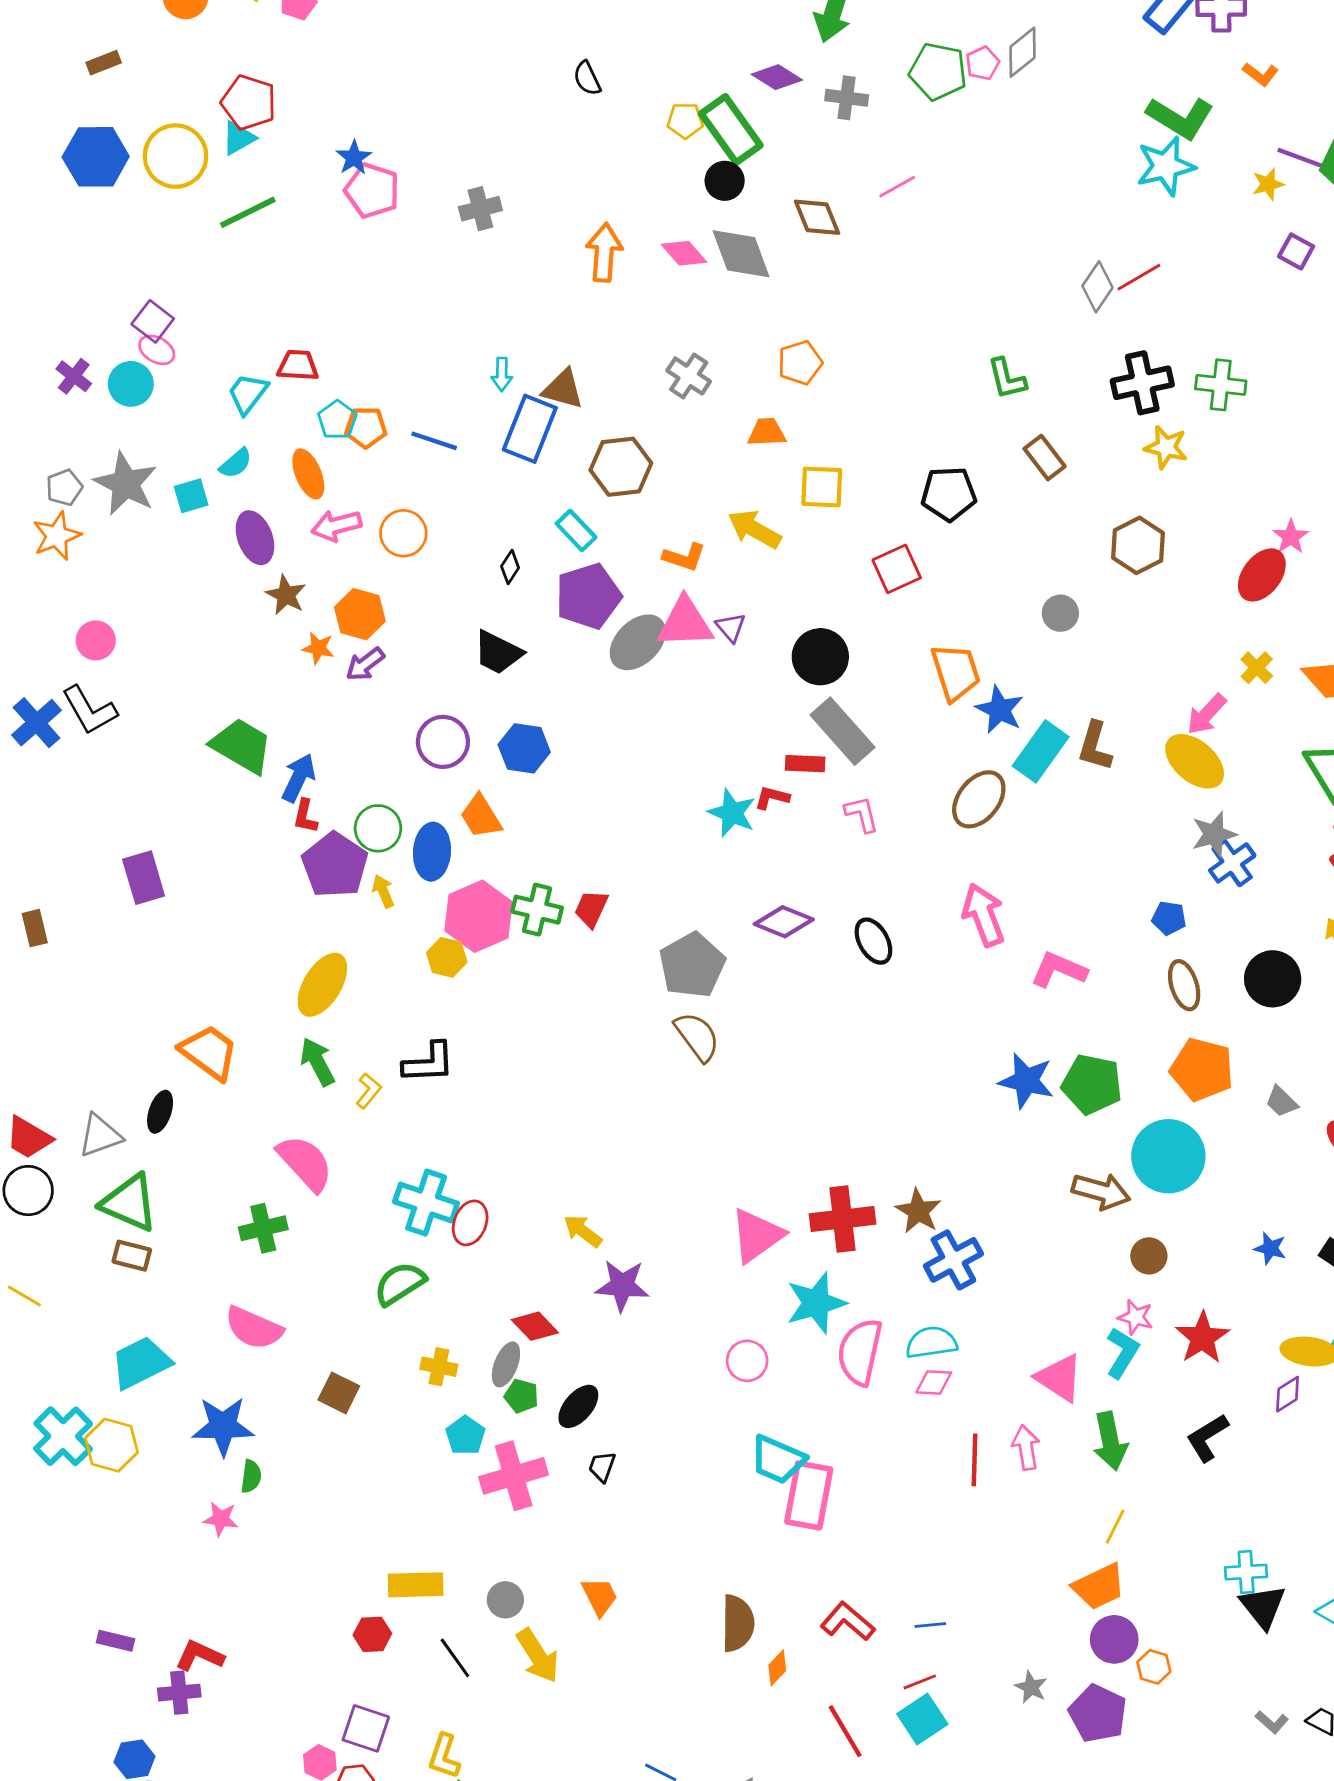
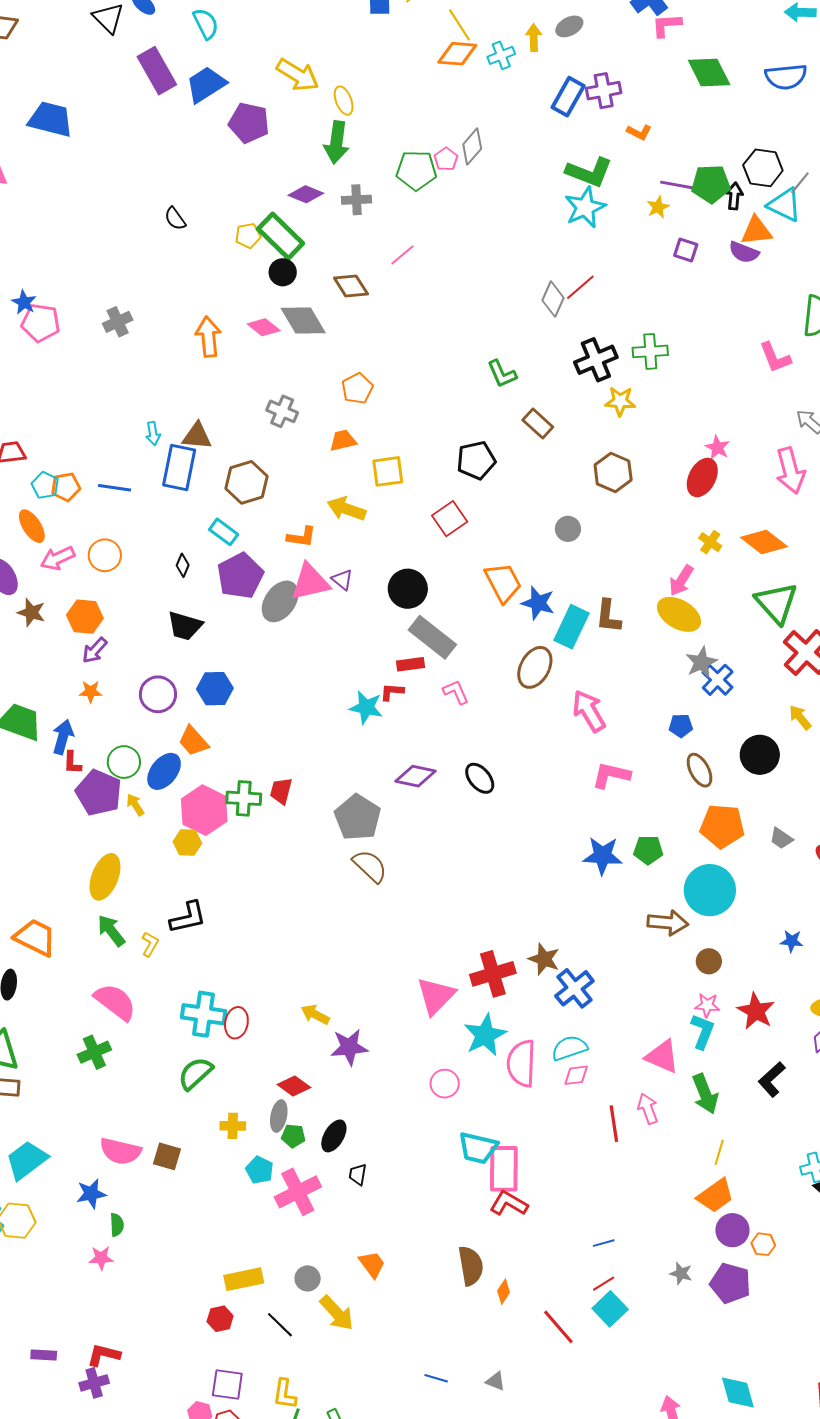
orange star: (318, 648) -> (91, 692), moved
blue ellipse: (432, 852) -> (164, 771), turned 45
pink arrow: (984, 915) -> (589, 711), moved
green pentagon: (1092, 1084) -> (648, 850), size x0.7
pink semicircle: (254, 1328) -> (120, 1151), moved
blue star: (223, 1426) -> (91, 1194), size x0.7
red L-shape: (848, 1621) -> (509, 1203), moved

